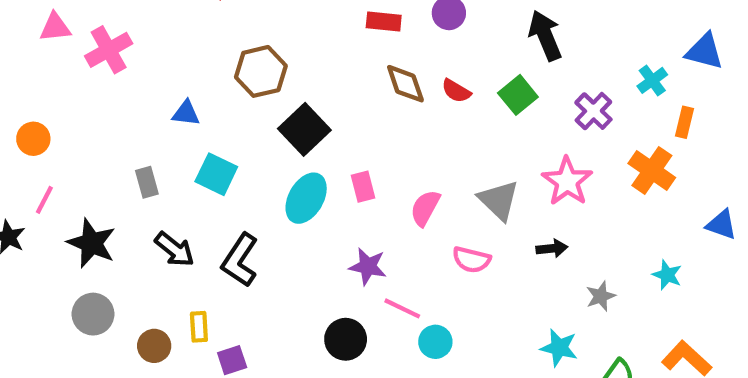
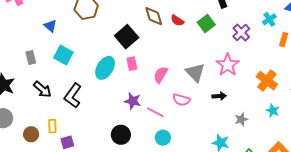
blue triangle: (186, 113) -> (50, 26), turned 32
black square: (304, 129) -> (127, 37), moved
orange cross: (652, 170) -> (267, 81), moved
pink line: (402, 308) -> (155, 112), moved

